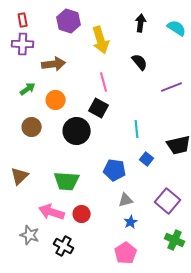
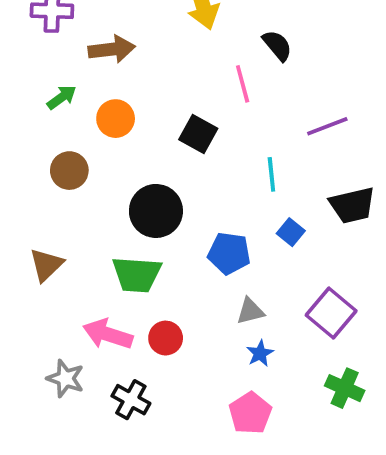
pink line: (104, 82) -> (243, 84), moved
purple line: (172, 87) -> (327, 126), moved
black circle: (77, 131) -> (156, 211), moved

